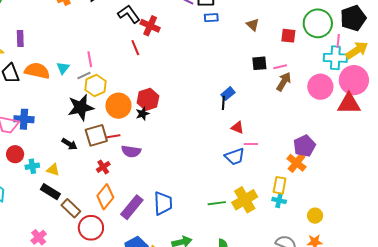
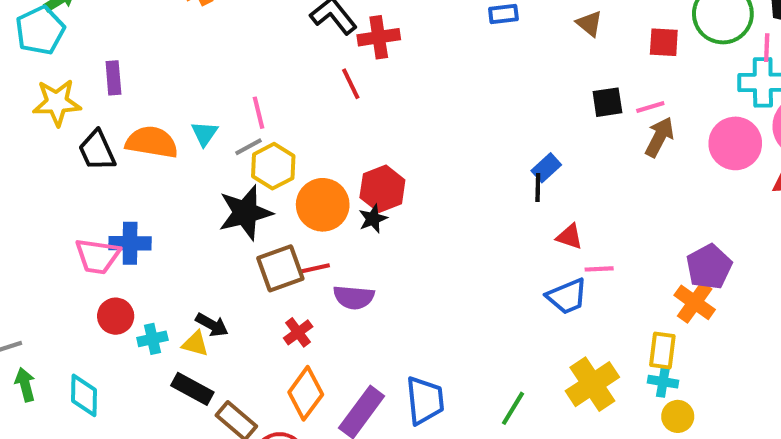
red cross: (150, 26) -> (379, 37), turned -30
black arrow: (69, 144) -> (212, 325), moved
green line: (217, 203) -> (513, 408), moved, turned -48
yellow circle: (315, 216) -> (678, 416), moved

